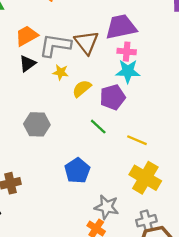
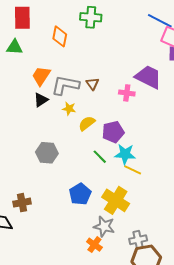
purple trapezoid: (121, 27) -> (148, 77), moved, turned 36
orange trapezoid: (27, 36) -> (41, 76), turned -30
brown triangle: (87, 42) -> (93, 84), size x0.6
cyan star: (128, 71) -> (125, 154), moved
yellow cross: (145, 178) -> (116, 200), moved

